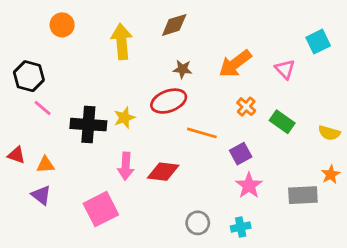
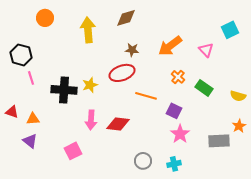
pink line: (43, 108) -> (31, 78), turned 32
purple square: (241, 154) -> (174, 111), turned -35
pink square: (101, 209) -> (73, 151), size x0.7

